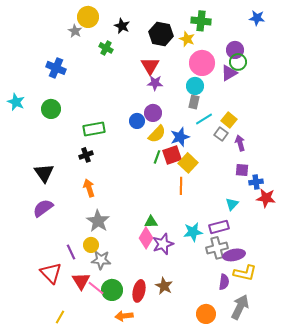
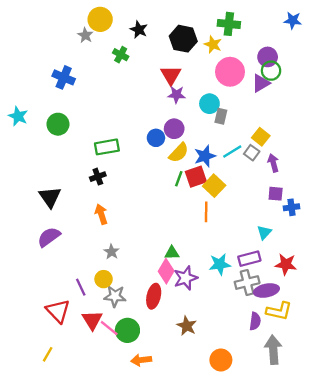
cyan circle: (195, 86) -> (209, 104), moved
cyan line: (204, 119) -> (232, 152), moved
red star: (266, 198) -> (286, 264), moved
gray star: (98, 221) -> (112, 252), size x0.6
red ellipse: (139, 291) -> (154, 296), moved
gray arrow: (240, 307) -> (273, 350), turned -30
orange circle: (206, 314) -> (221, 360), moved
yellow line: (60, 317) -> (48, 354), moved

